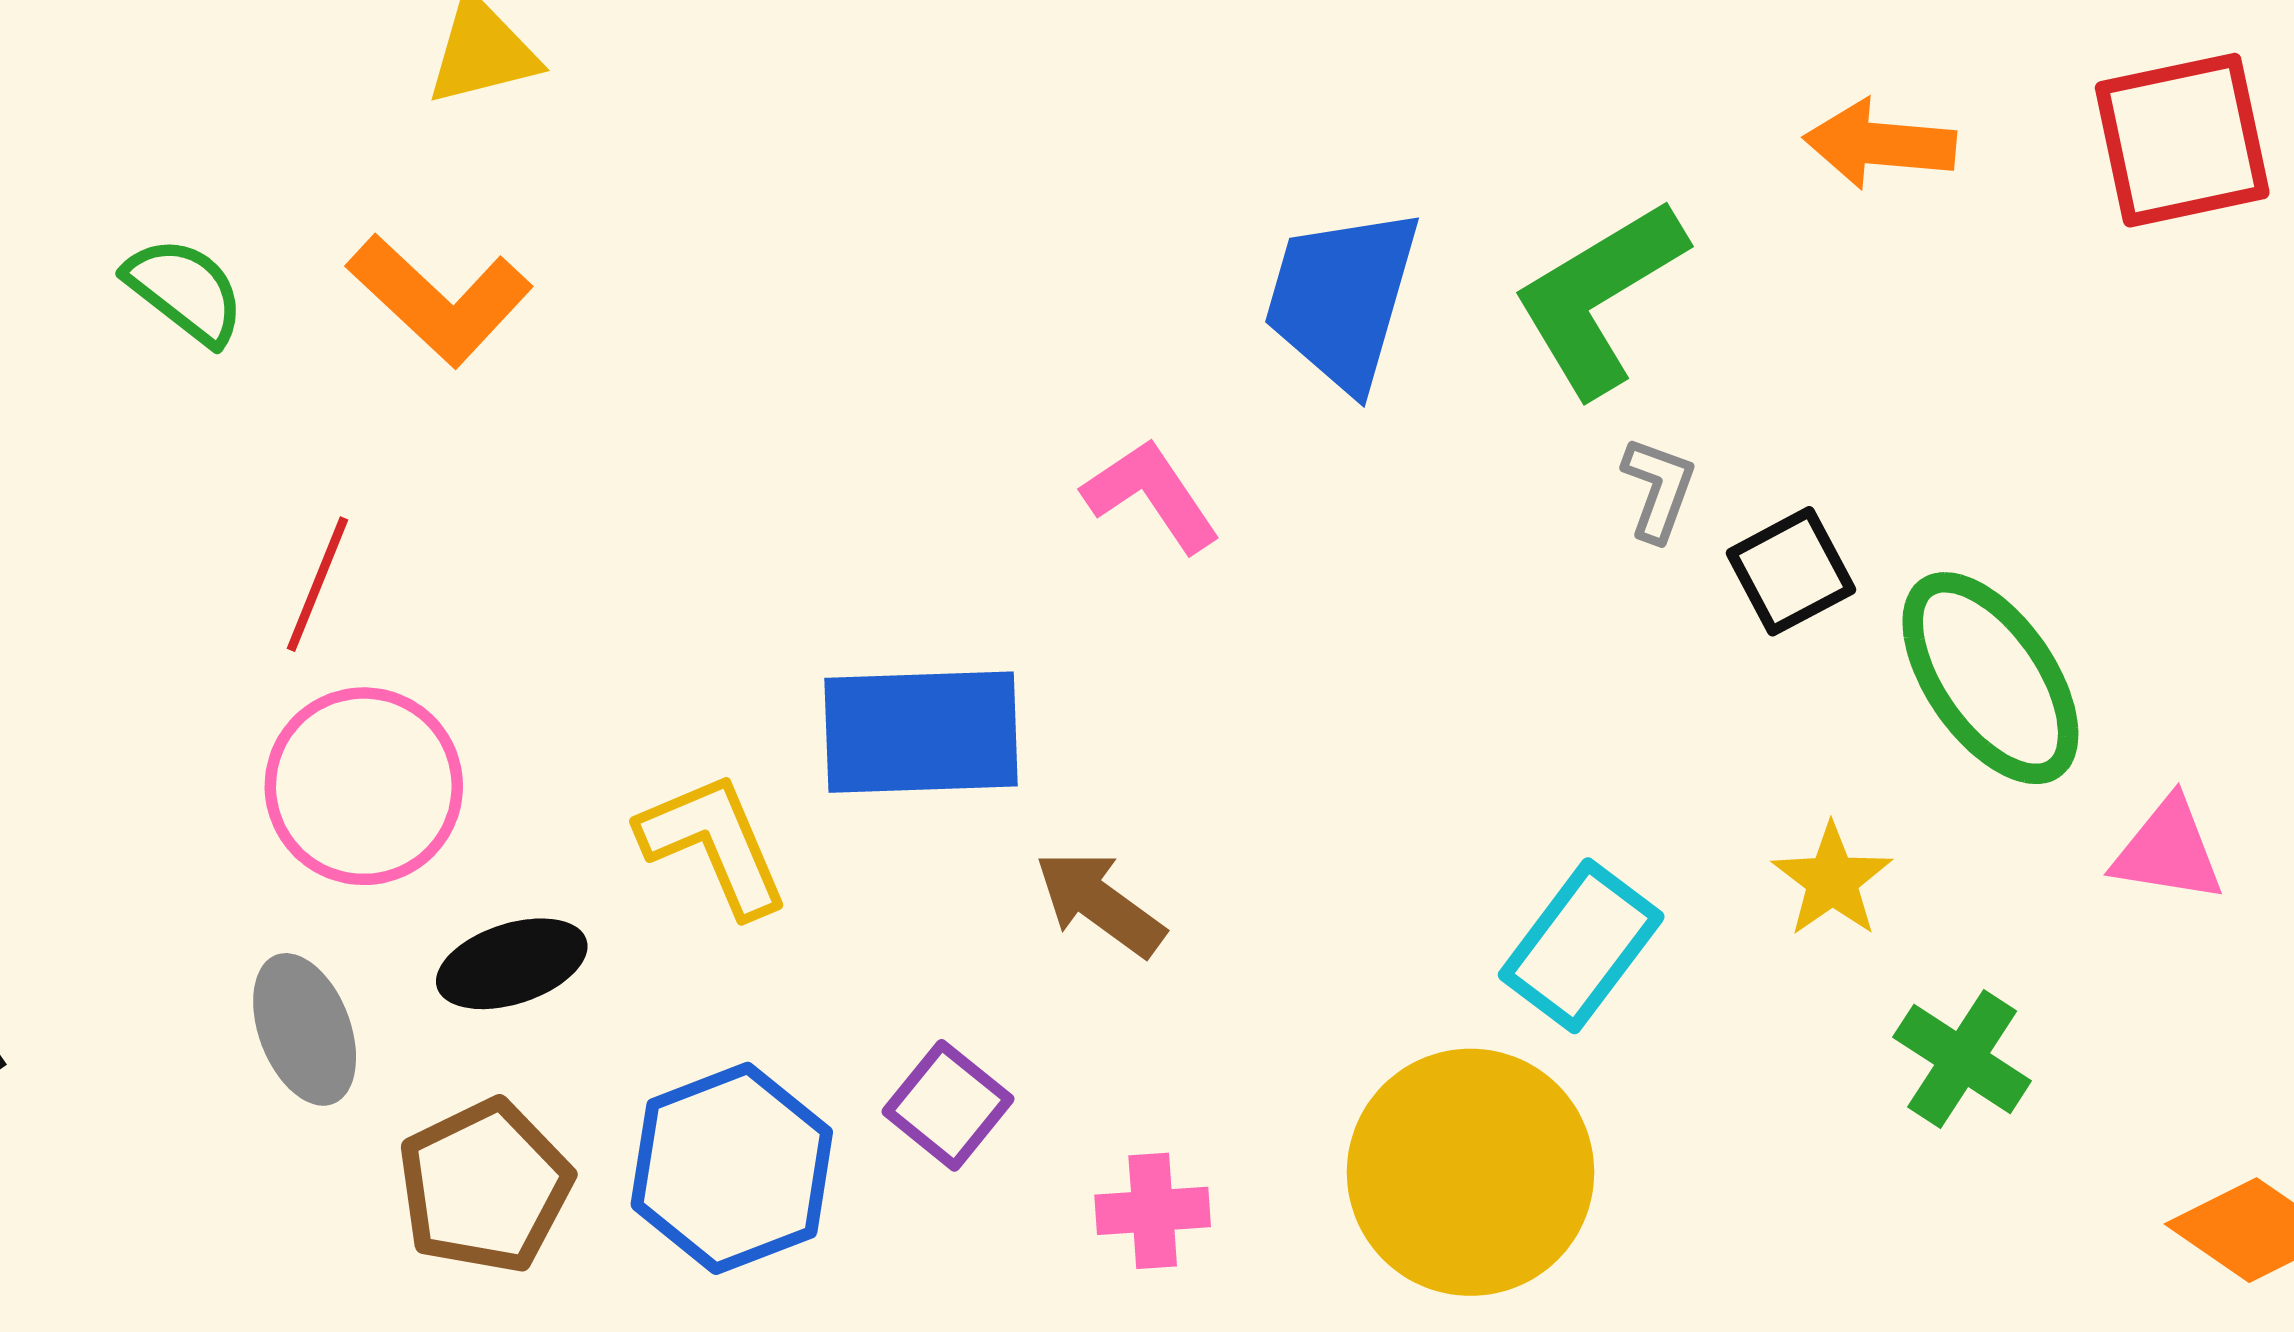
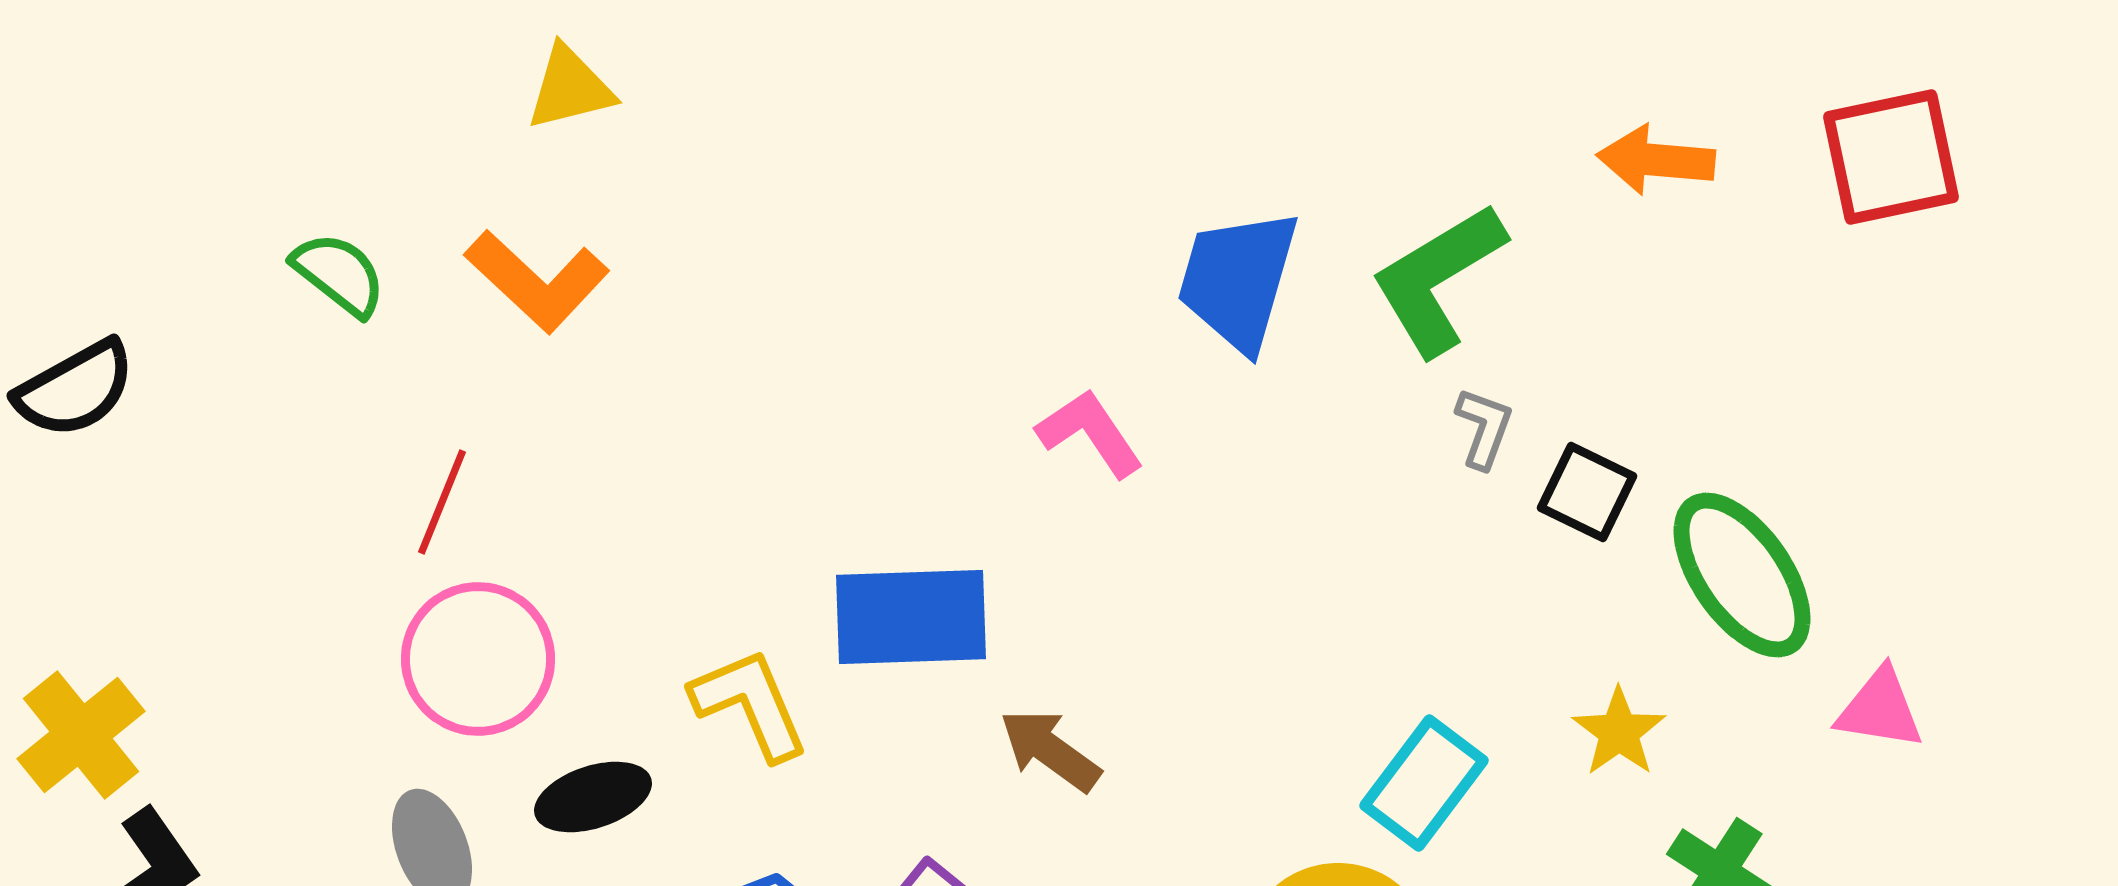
black square: (1791, 571) -> (1587, 492), turned -36

